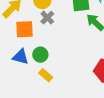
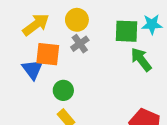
blue triangle: (21, 57) -> (33, 69), moved, turned 30

